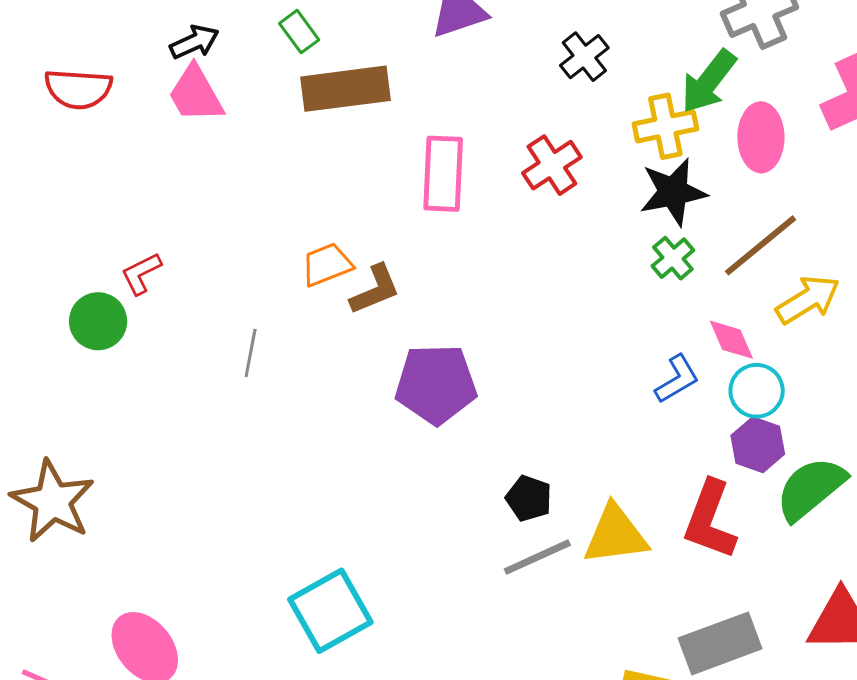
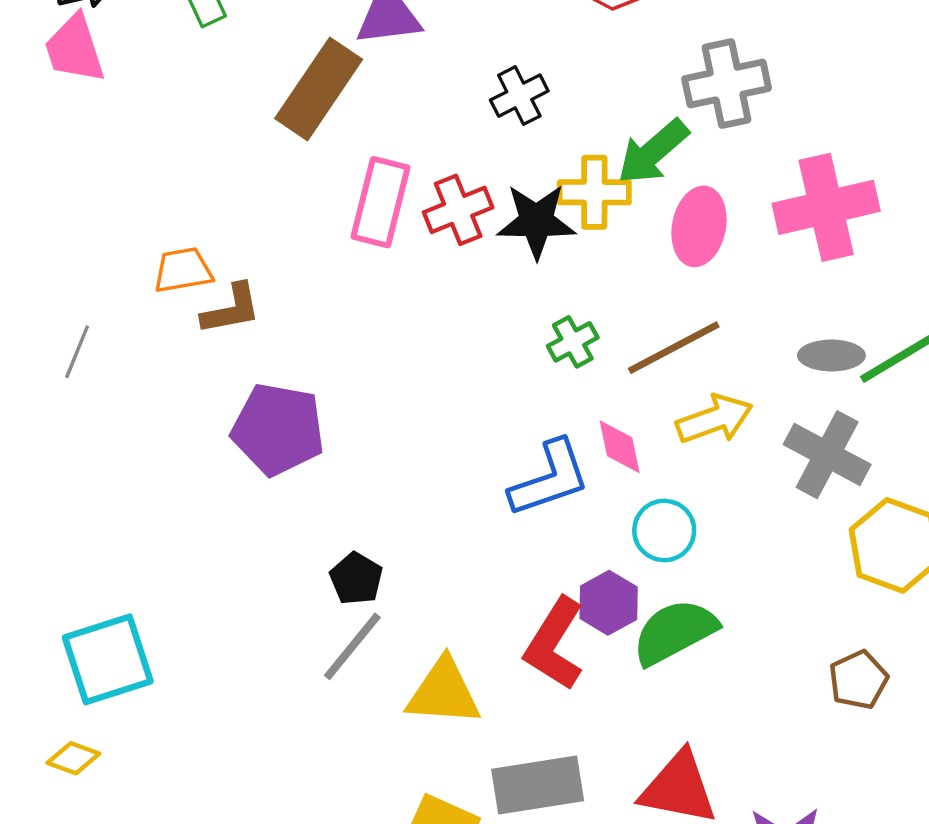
brown rectangle: (346, 89) -> (319, 89), moved, turned -60
pink rectangle: (443, 174) -> (381, 202), moved
black star: (673, 192) -> (536, 221), moved
blue L-shape: (677, 379) -> (550, 478), size x1.5
cyan circle: (757, 391) -> (664, 530), moved
purple hexagon: (758, 445) -> (609, 603), moved
yellow triangle: (615, 535) -> (443, 692), moved
gray line: (537, 557) -> (352, 646), turned -38

